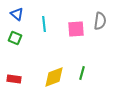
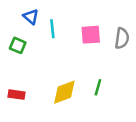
blue triangle: (17, 14) -> (31, 17), moved
gray semicircle: (100, 21) -> (122, 38), moved

